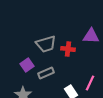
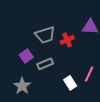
red cross: (68, 49) -> (67, 40), turned -32

